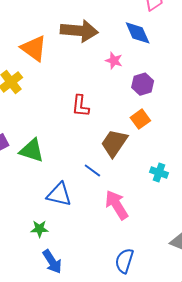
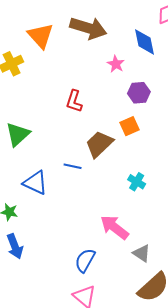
green triangle: (32, 150) -> (18, 134), turned 48
blue line: (92, 170) -> (73, 166), turned -36
pink arrow: (117, 205) -> (114, 227), moved, turned -32

